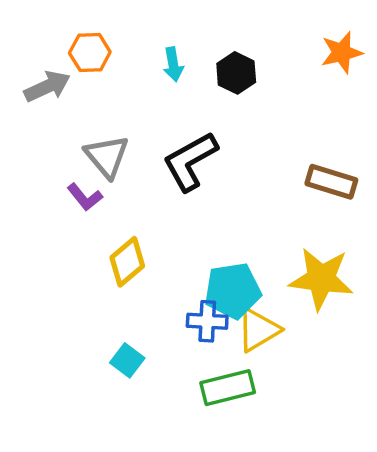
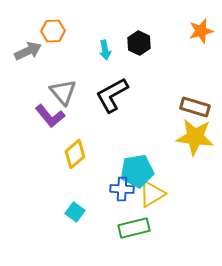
cyan arrow: (173, 64) -> (105, 50), moved
purple L-shape: (85, 197) -> (50, 116), size x1.4
yellow star: (321, 279) -> (195, 137), moved

